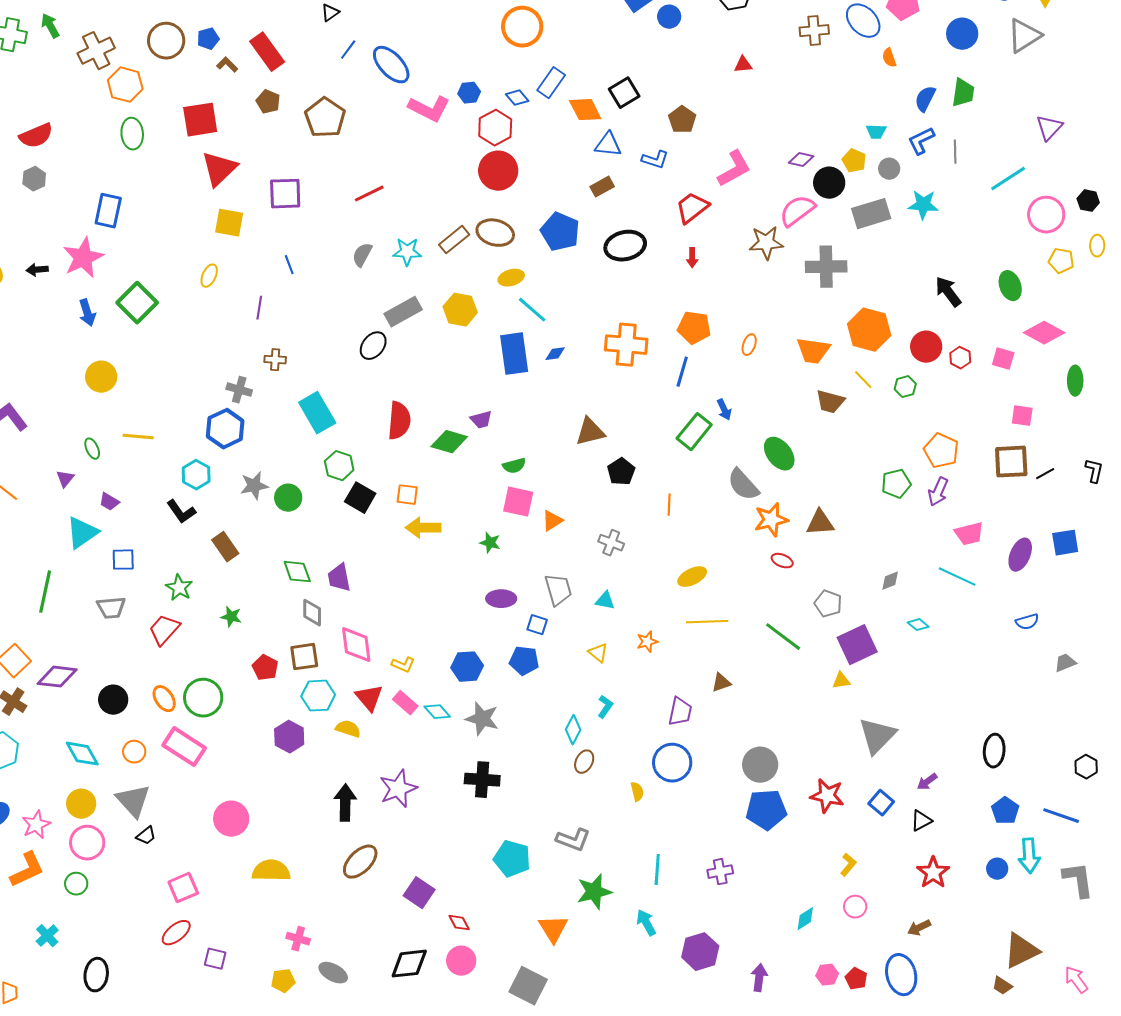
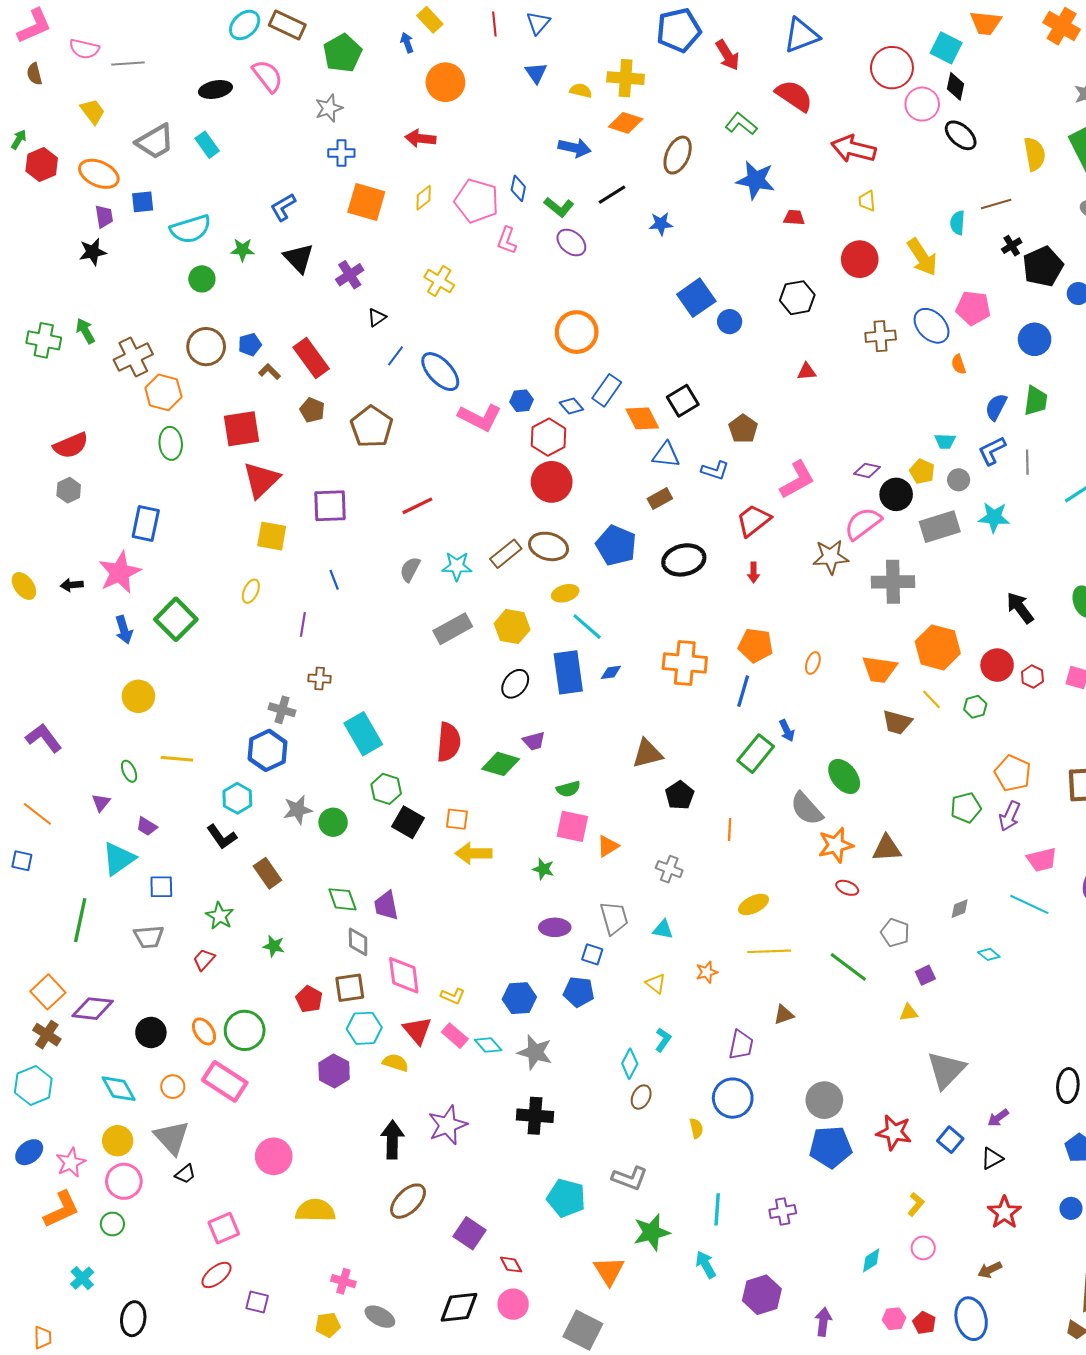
black ellipse: (373, 346) -> (515, 684), moved
red trapezoid: (164, 630) -> (204, 960), size x0.7
purple square: (857, 645) -> (925, 975), size x0.5

